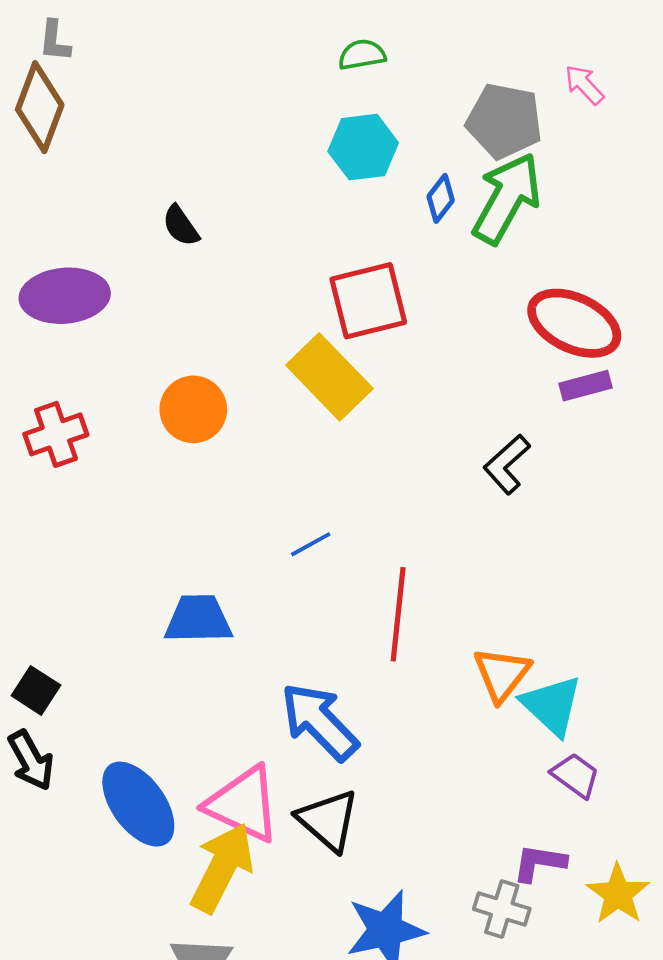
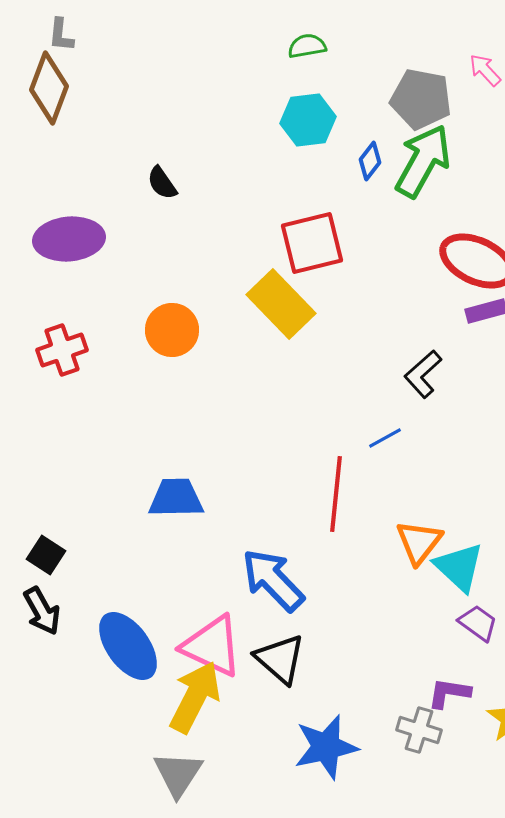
blue line: (311, 544) -> (385, 438), moved

